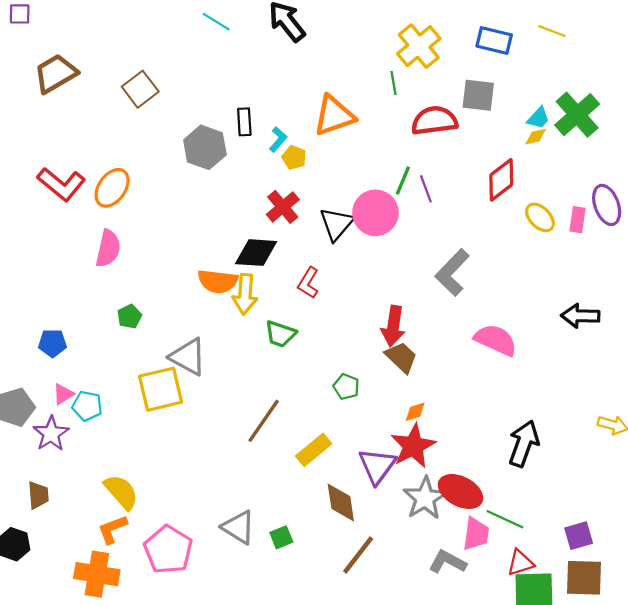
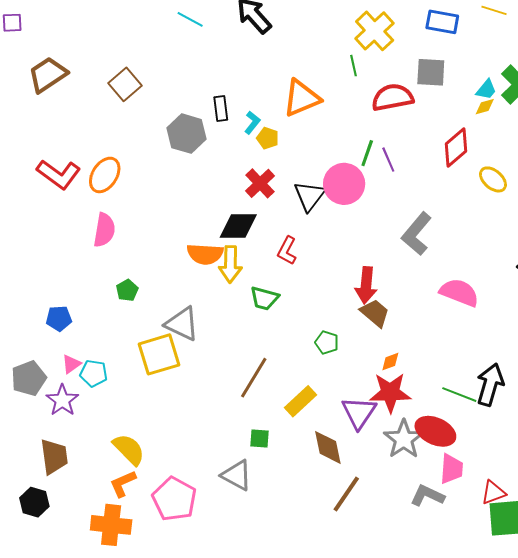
red star: (413, 446) -> (390, 393), turned 30
brown trapezoid: (38, 495) -> (54, 457), size x1.4
green line: (505, 519) -> (459, 395), moved
green square: (281, 537) -> (260, 438), moved, turned 30

